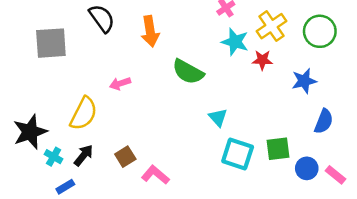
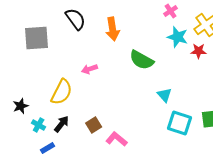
black star: (30, 132) -> (21, 106), size x0.6

